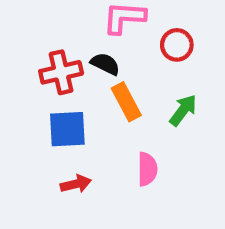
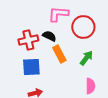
red circle: (177, 45) -> (83, 27), size x1.5
pink semicircle: (147, 169) -> (90, 86), moved

